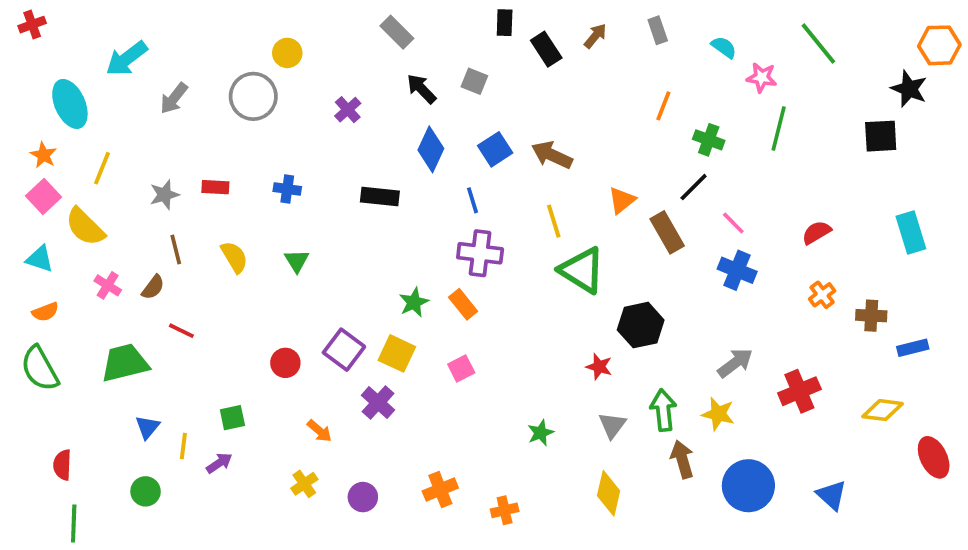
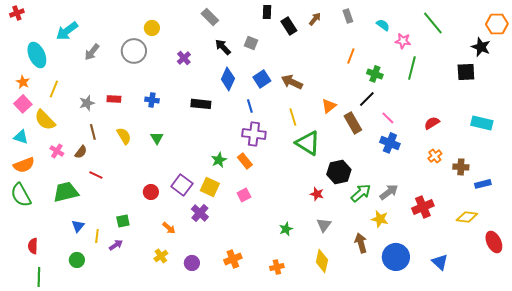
cyan rectangle: (911, 232) -> (482, 123), turned -60
orange semicircle: (45, 312) -> (24, 165), size x1.5
green arrow: (663, 410) -> (361, 193), moved, turned 55
orange cross: (505, 510) -> (277, 267), moved

